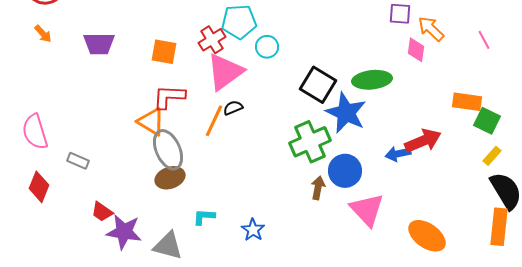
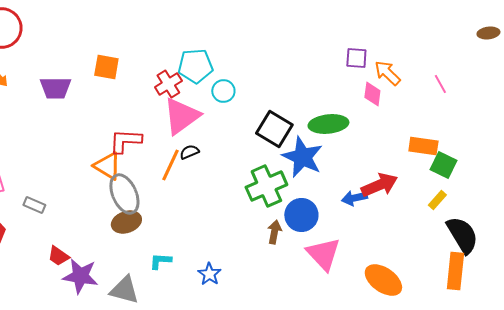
orange square: (164, 52) -> (106, 67), moved
yellow rectangle: (492, 156) -> (437, 200), moved

